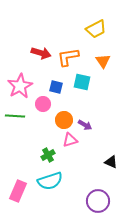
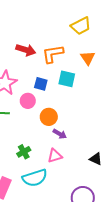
purple arrow: (85, 125) -> (60, 134), moved
pink triangle: (70, 140) -> (55, 156), moved
green cross: (48, 155) -> (24, 152), moved

